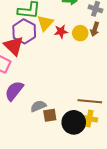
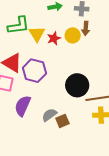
purple hexagon: (24, 31) -> (34, 71), moved
black circle: (74, 122) -> (77, 85), moved

